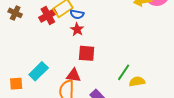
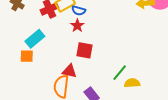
cyan rectangle: (39, 71) -> (35, 39), moved
orange square: (16, 84) -> (27, 56), moved

